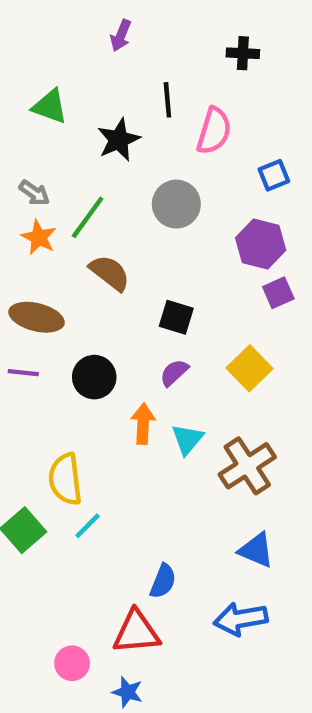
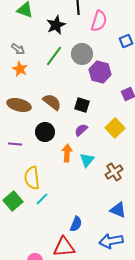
green line: (88, 217) -> (54, 56), moved
purple hexagon: (261, 244) -> (100, 72), moved
brown semicircle: (110, 273) -> (52, 102), moved
purple line: (23, 373) -> (15, 144), moved
brown cross: (247, 466) -> (114, 172), size x0.7

